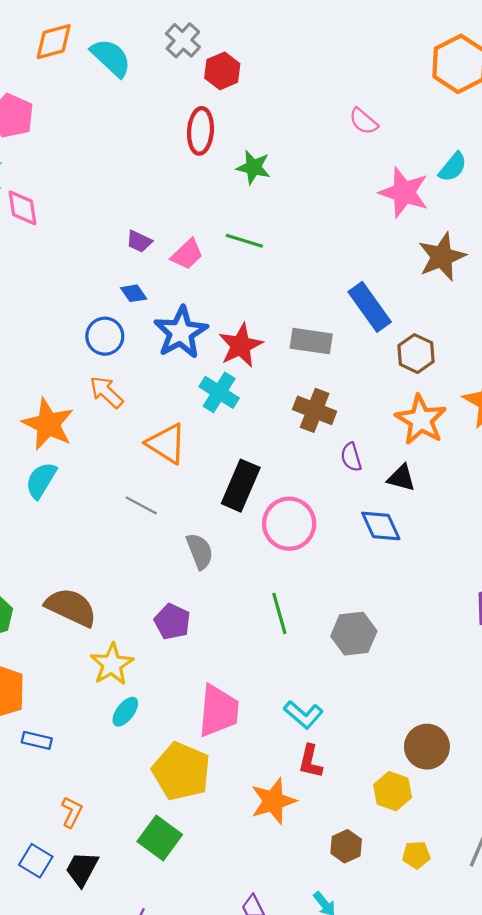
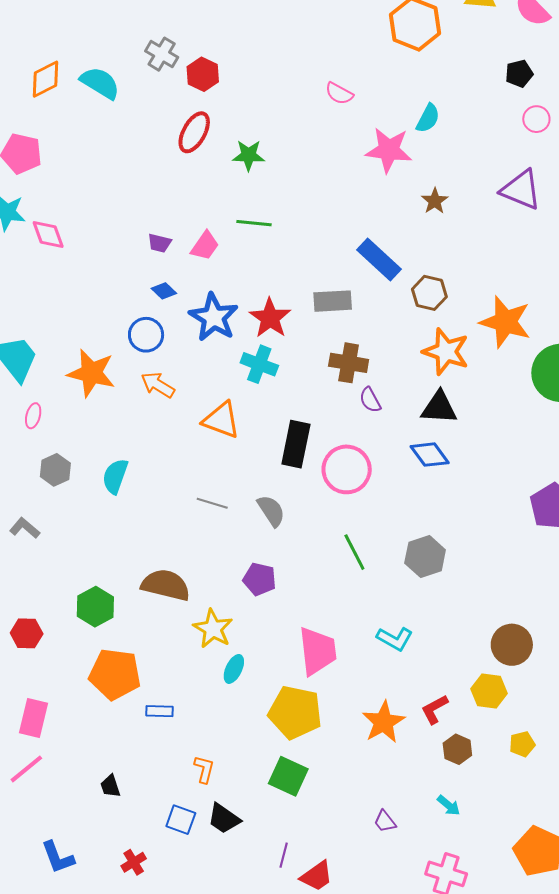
red ellipse: (200, 131) -> (194, 132), turned 36
brown star: (442, 257) -> (435, 201), size x0.6
orange star: (48, 424) -> (91, 373), moved
purple semicircle: (351, 457) -> (370, 400), moved
black triangle: (401, 478) -> (439, 407), size x1.4
gray line: (141, 505) -> (212, 503), moved
red L-shape: (310, 761) -> (435, 709), moved, turned 60
black trapezoid: (82, 869) -> (224, 819), turned -72

